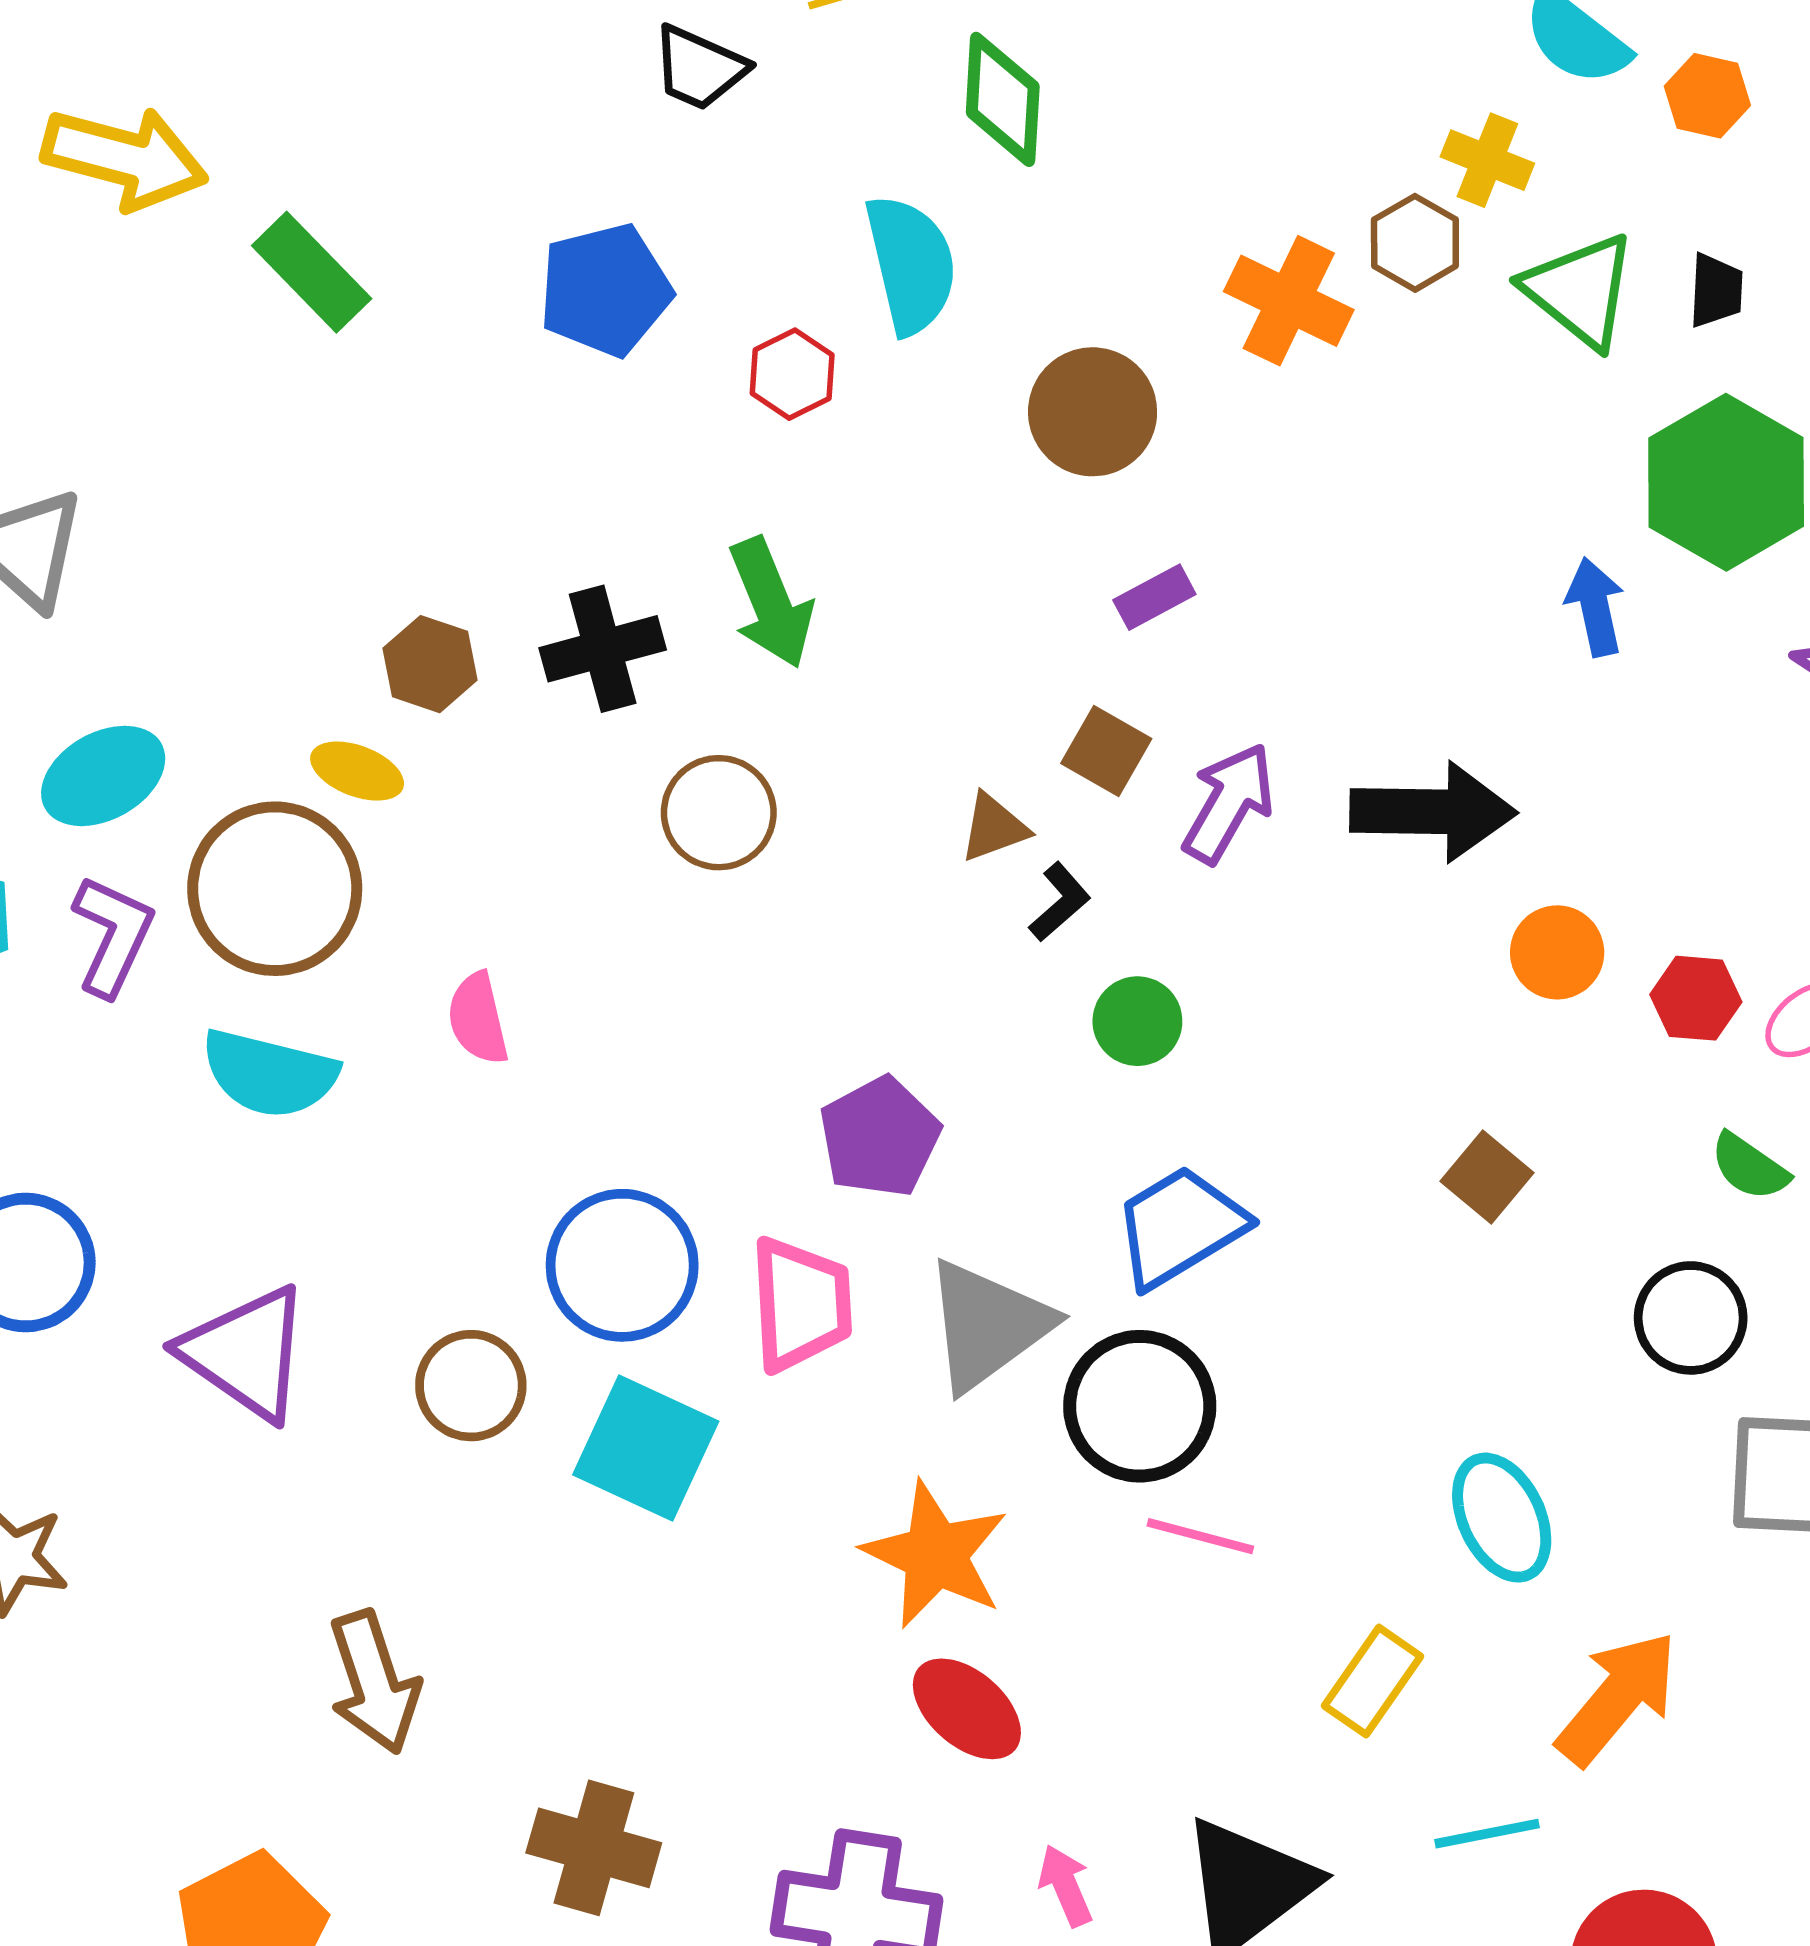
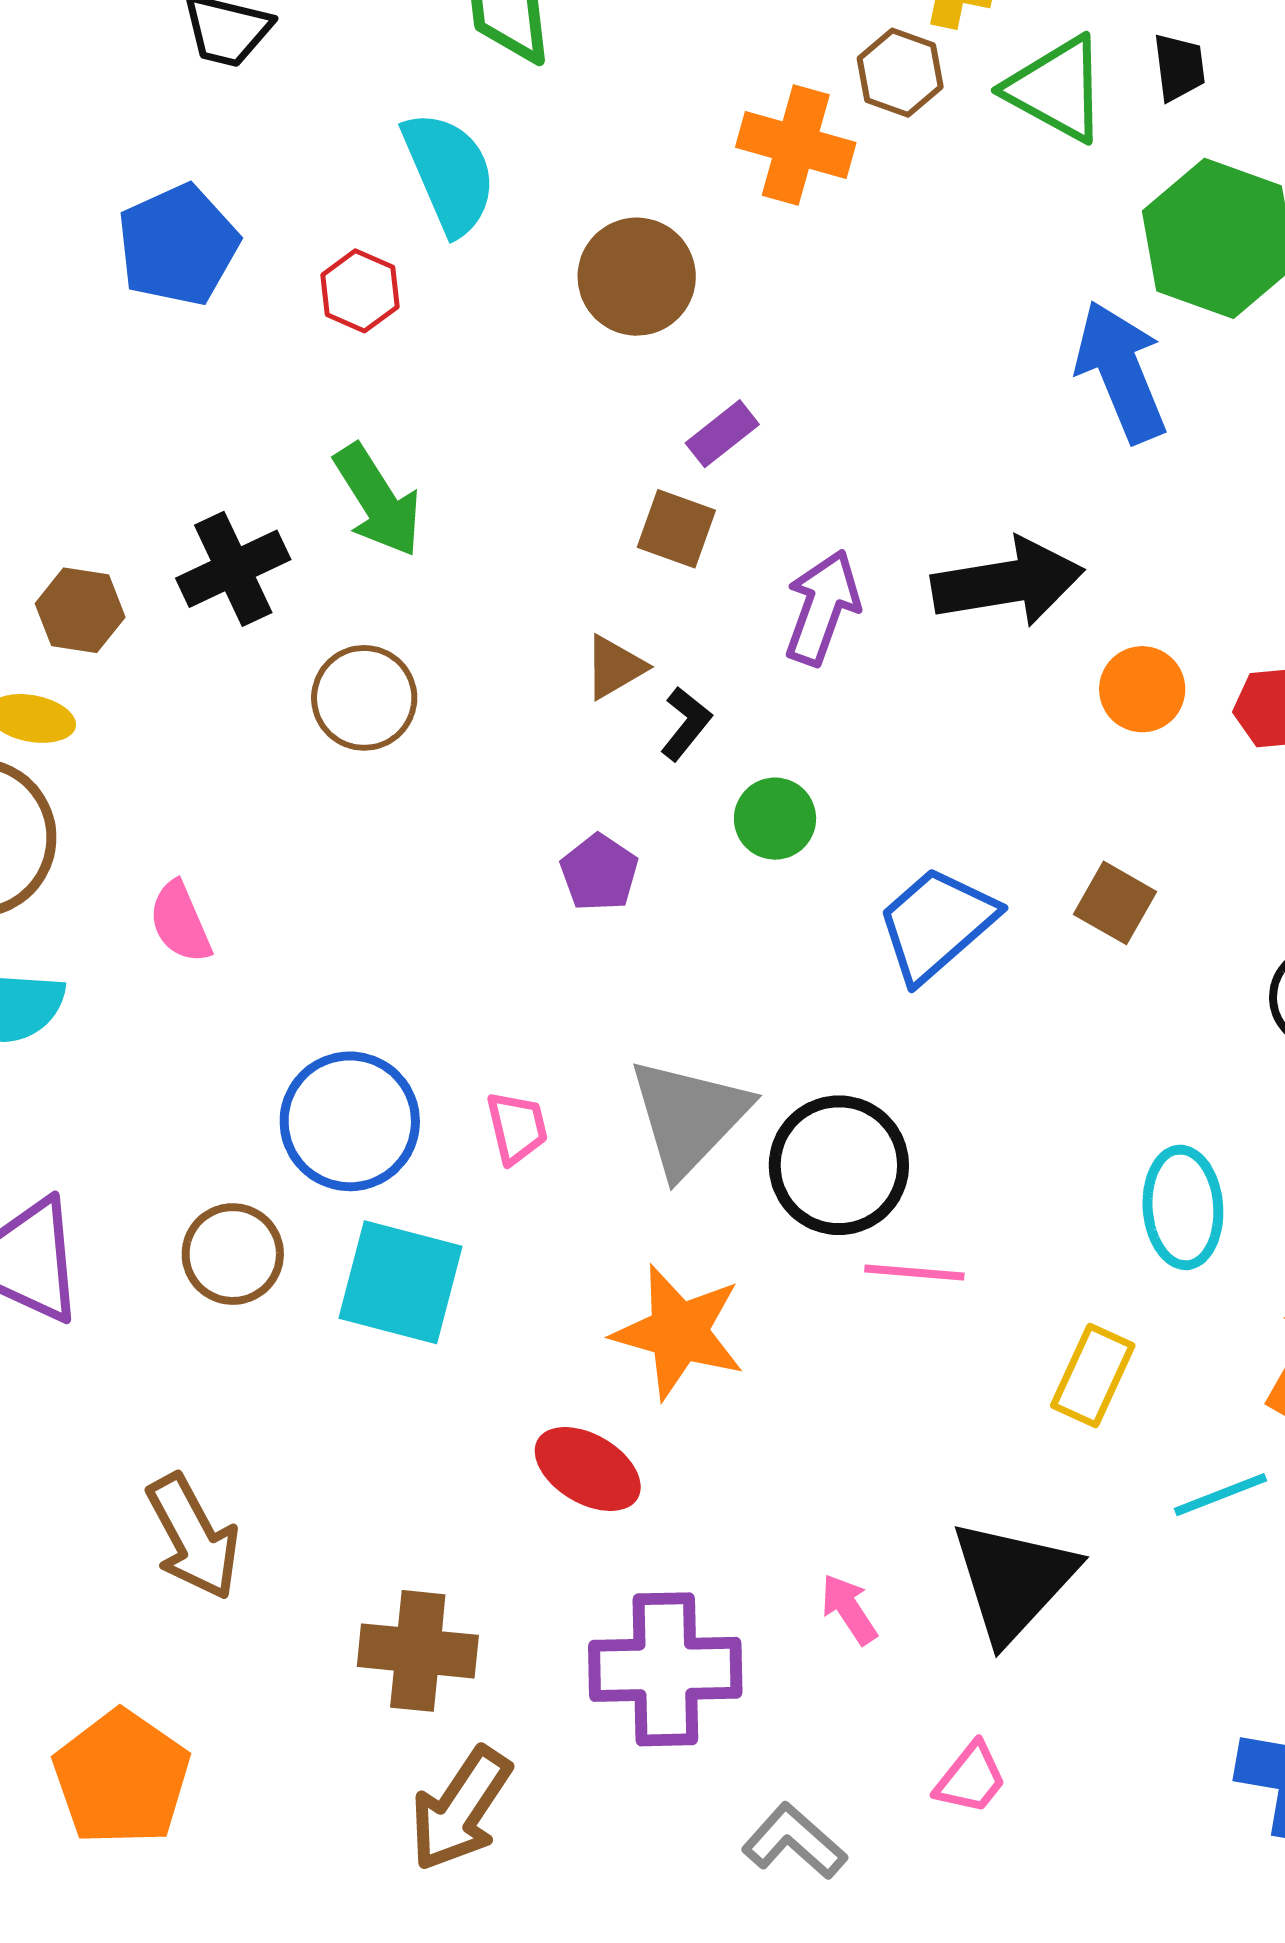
blue arrow: (1595, 607) -> (1121, 372), size x1.6
brown square: (1106, 751) -> (676, 529), moved
purple pentagon: (880, 1137) -> (599, 873), moved, size x0.7
blue trapezoid: (1180, 1227) -> (936, 924), moved
pink trapezoid: (801, 1304) -> (517, 1128), size x0.6
cyan ellipse: (1502, 1518) -> (1183, 1207), turned 31
red ellipse: (967, 1709) -> (588, 1469), moved

